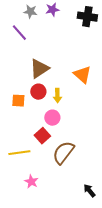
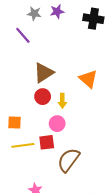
orange square: (18, 101) -> (15, 123), moved
red square: (42, 136) -> (47, 142), turned 35
yellow line: (19, 153) -> (23, 145), moved

